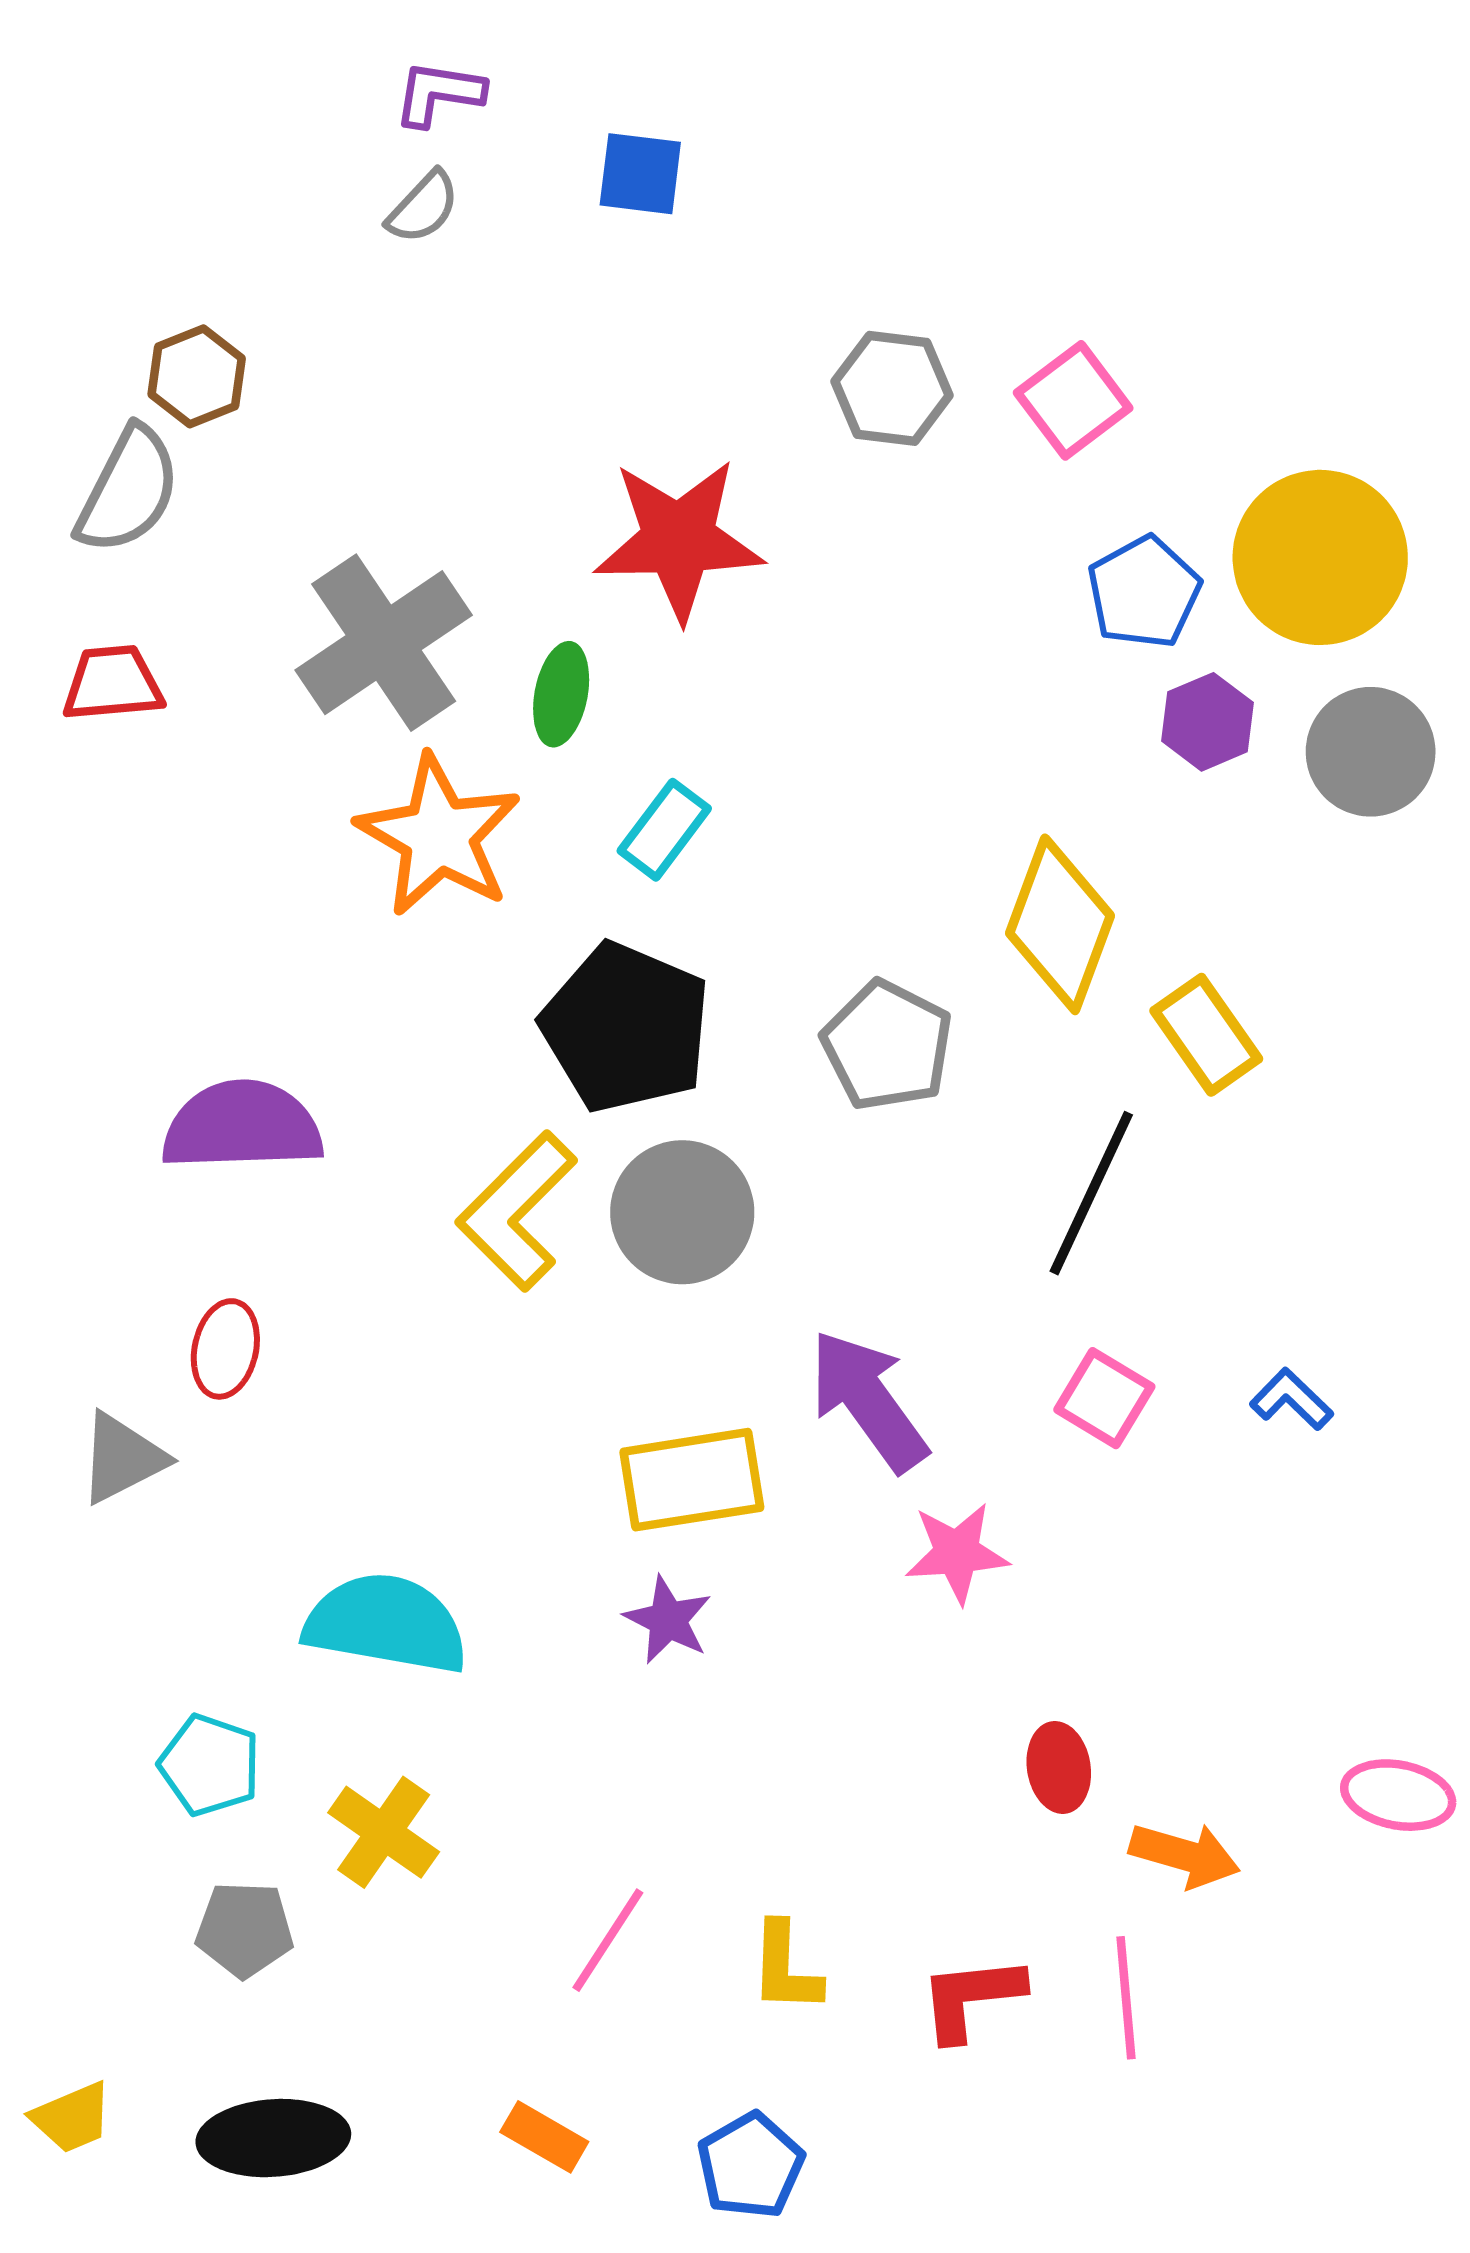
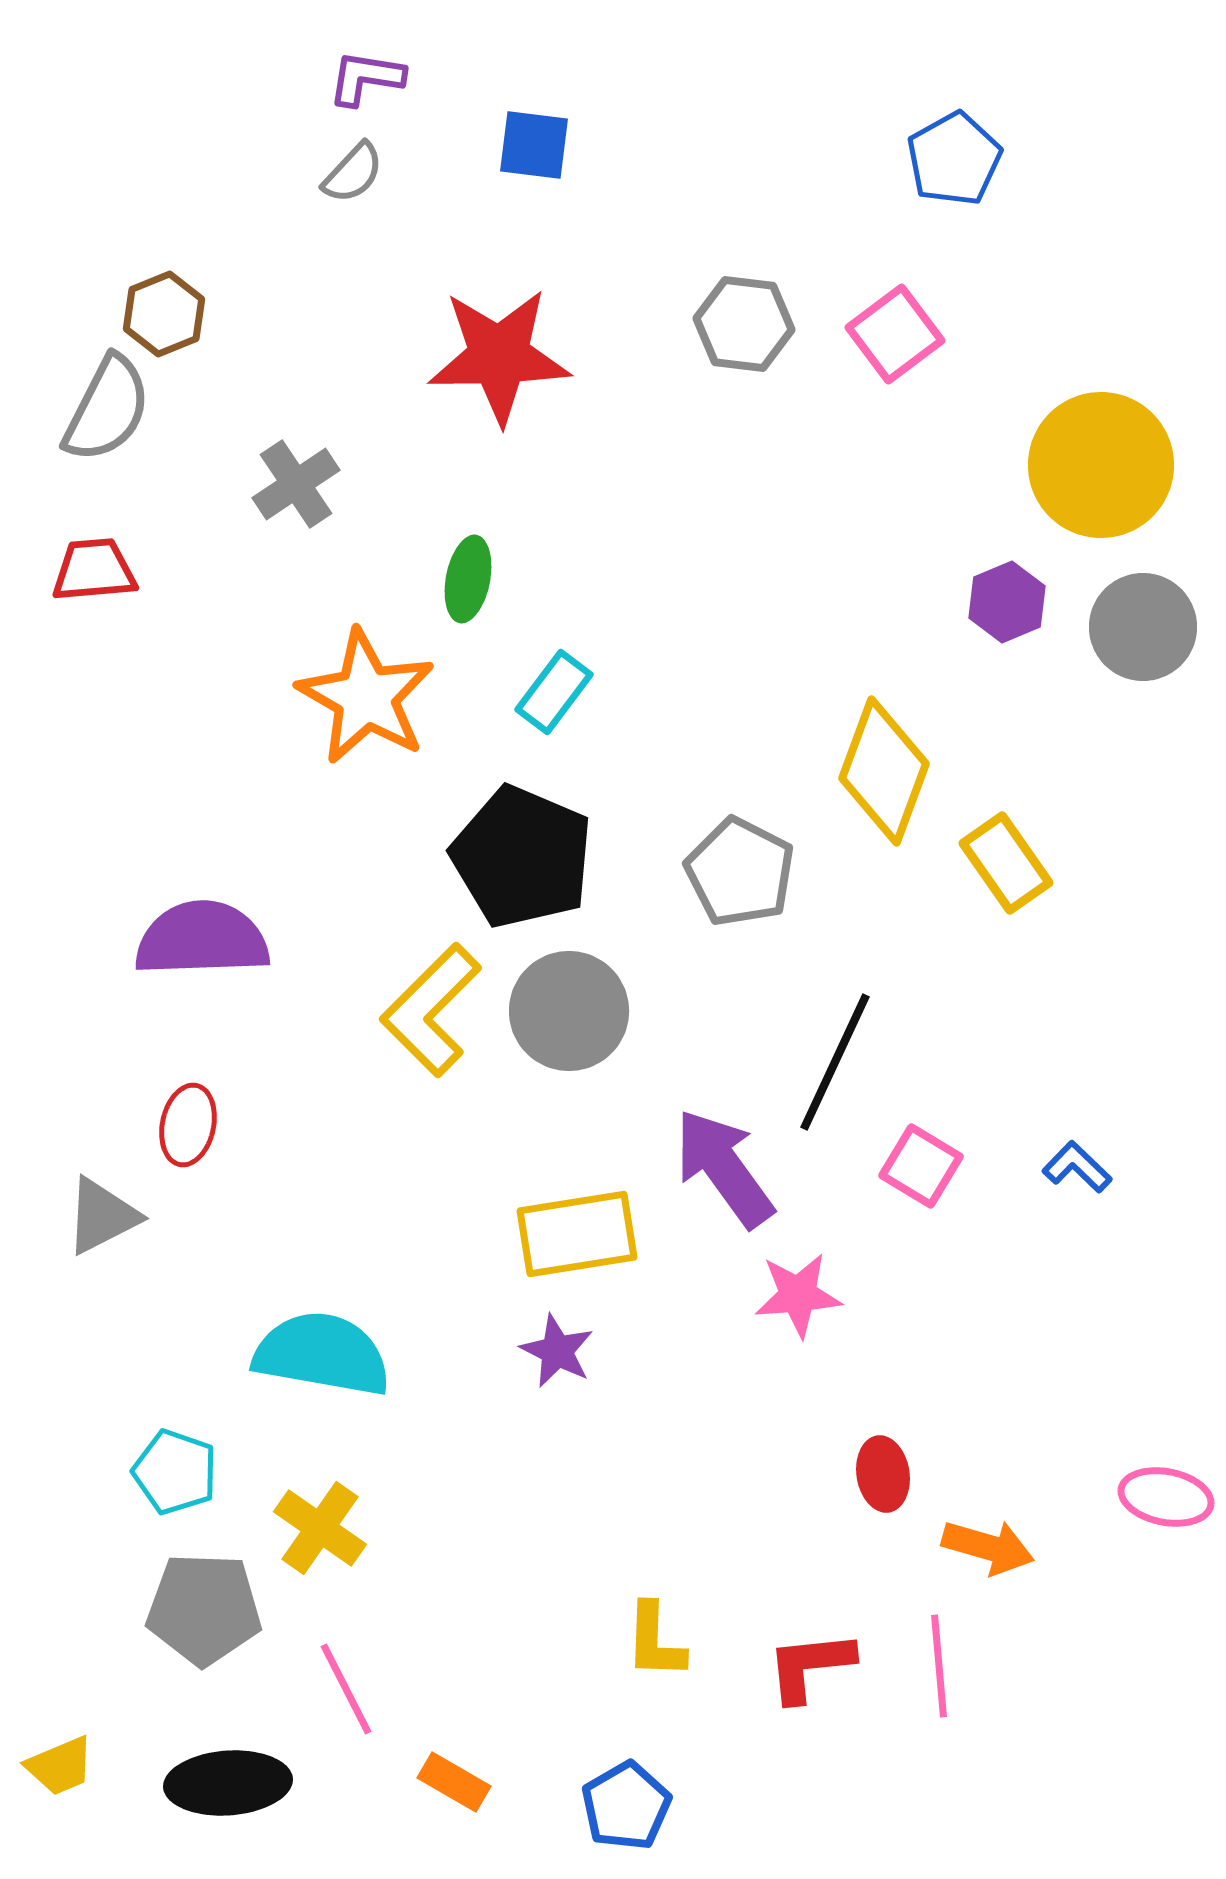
red star: (679, 539) -> (499, 356), moved
blue pentagon: (1144, 592) -> (954, 159), moved
gray cross: (384, 643) -> (296, 484), moved, size x0.6
black line: (1091, 1193) -> (835, 1062), moved
gray pentagon: (245, 1929) -> (204, 1609), size x1.4
pink line: (608, 1940) -> (346, 1689), moved, turned -60

